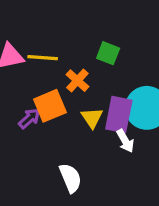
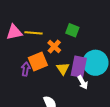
purple arrow: (29, 118) -> (26, 69), turned -40

